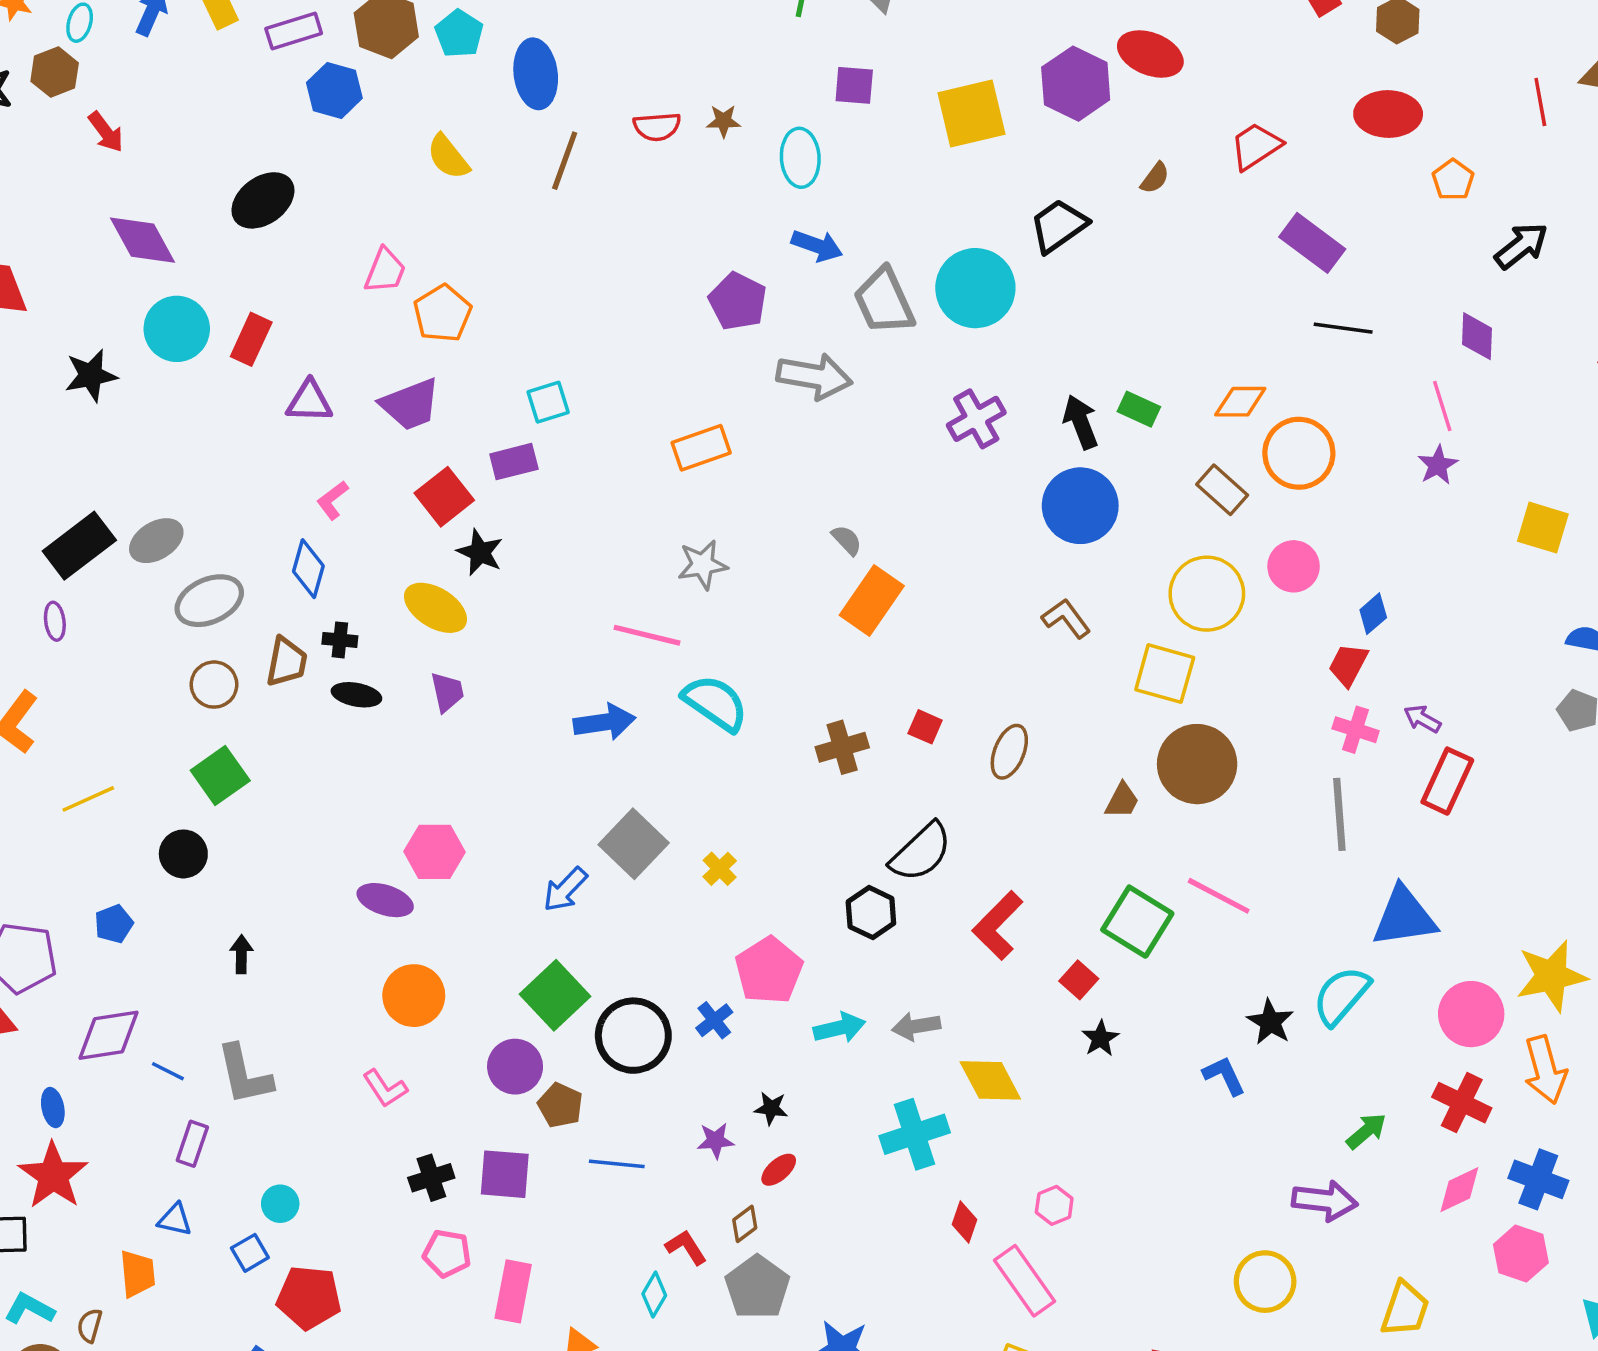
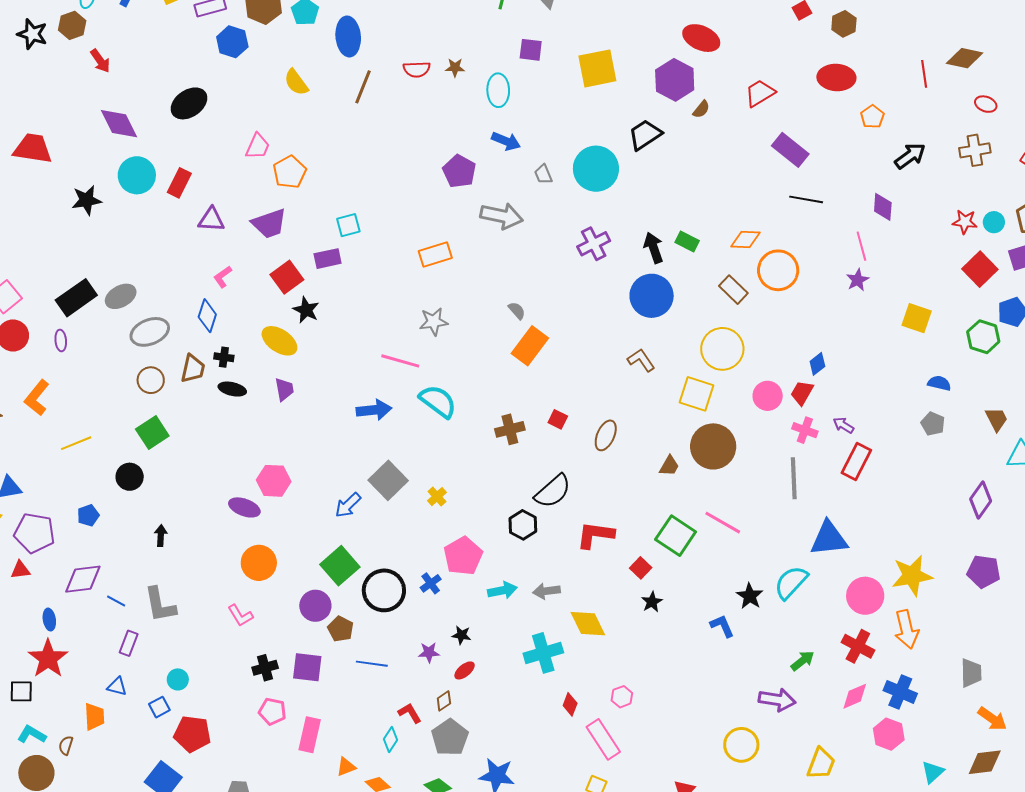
purple hexagon: (1076, 84) -> (675, 80), moved
gray trapezoid: (884, 301) -> (543, 174), size x0.5
pink circle: (1294, 566) -> (768, 396), moved
red L-shape: (998, 925) -> (595, 535), turned 51

